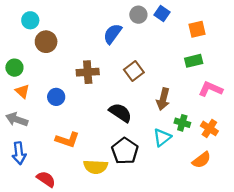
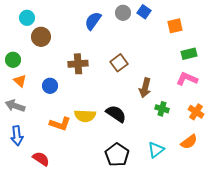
blue semicircle: (112, 34) -> (93, 21), moved
green rectangle: (194, 61) -> (189, 54), moved
black semicircle: (120, 113) -> (116, 114), moved
orange cross: (209, 128) -> (196, 112), moved
cyan triangle: (162, 137) -> (156, 150), moved
black pentagon: (125, 151) -> (117, 155), moved
orange semicircle: (201, 160) -> (189, 142), moved
yellow semicircle: (96, 167) -> (85, 116), moved

